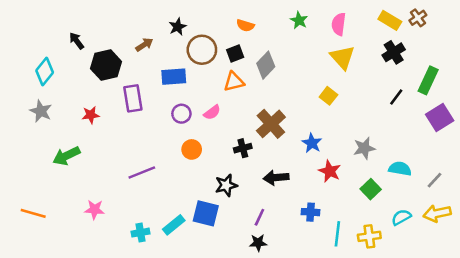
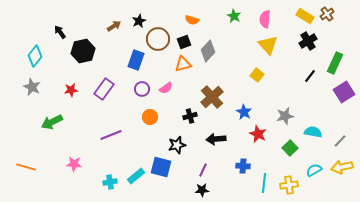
brown arrow: (144, 45) -> (114, 26), moved
blue rectangle: (174, 77) -> (136, 60), turned -66
purple rectangle: (133, 98) -> (104, 89), moved, turned 45

